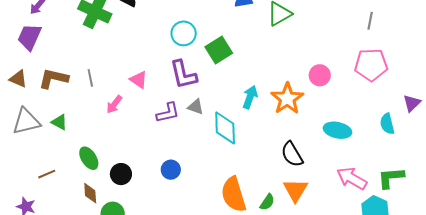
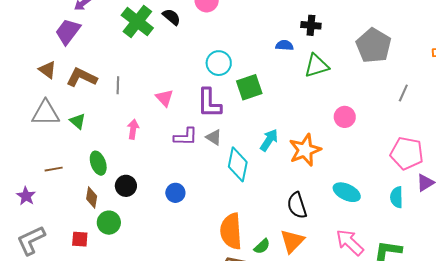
pink pentagon: (371, 65) -> (407, 153), moved
pink circle: (320, 75) -> (345, 117), moved
pink arrow: (114, 104) -> (133, 129), moved, turned 138

